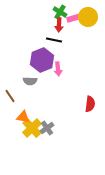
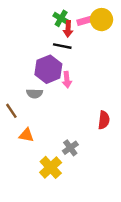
green cross: (60, 12) -> (61, 18), moved
yellow cross: (32, 128) -> (51, 167), moved
gray cross: (47, 128) -> (70, 148), moved

